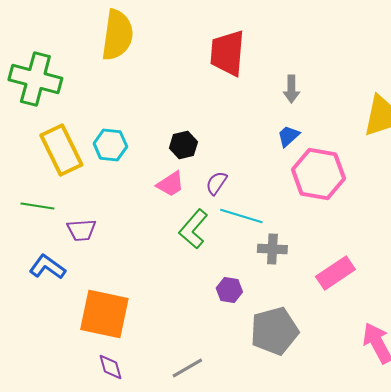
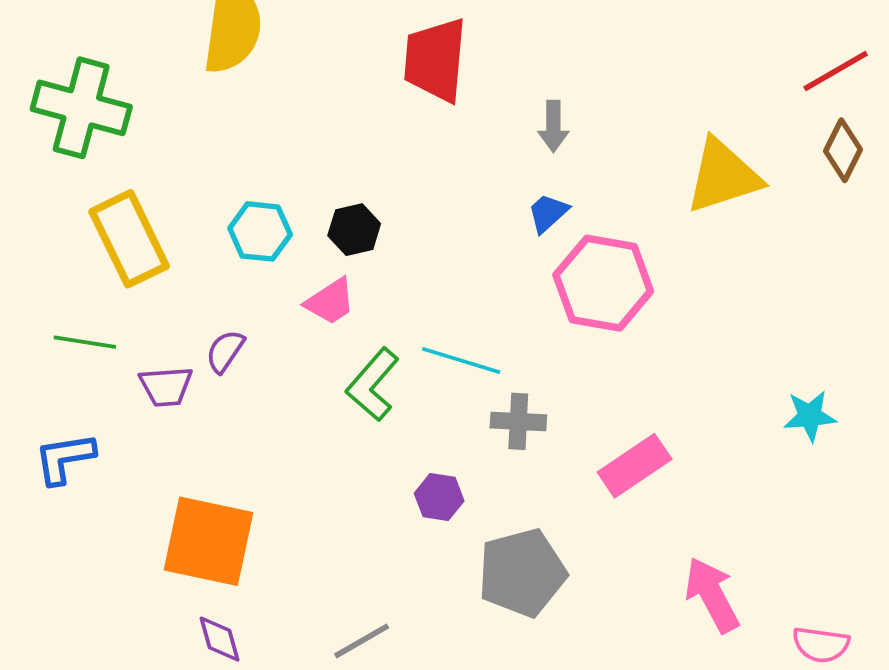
cyan hexagon: (110, 145) -> (260, 231), moved
purple semicircle: (216, 183) -> (225, 351), moved
blue L-shape: (47, 267) -> (65, 458), moved, turned -45

